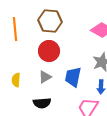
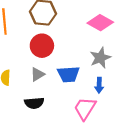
blue trapezoid: (73, 77) -> (68, 74), turned -105

